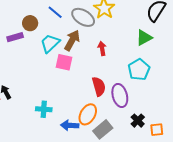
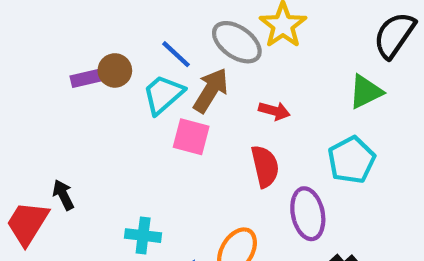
blue line: (55, 12) -> (176, 54), moved
brown circle: (30, 23) -> (115, 70), moved
red arrow: (102, 48) -> (274, 111), turned 112
red semicircle: (99, 86) -> (265, 166), moved

